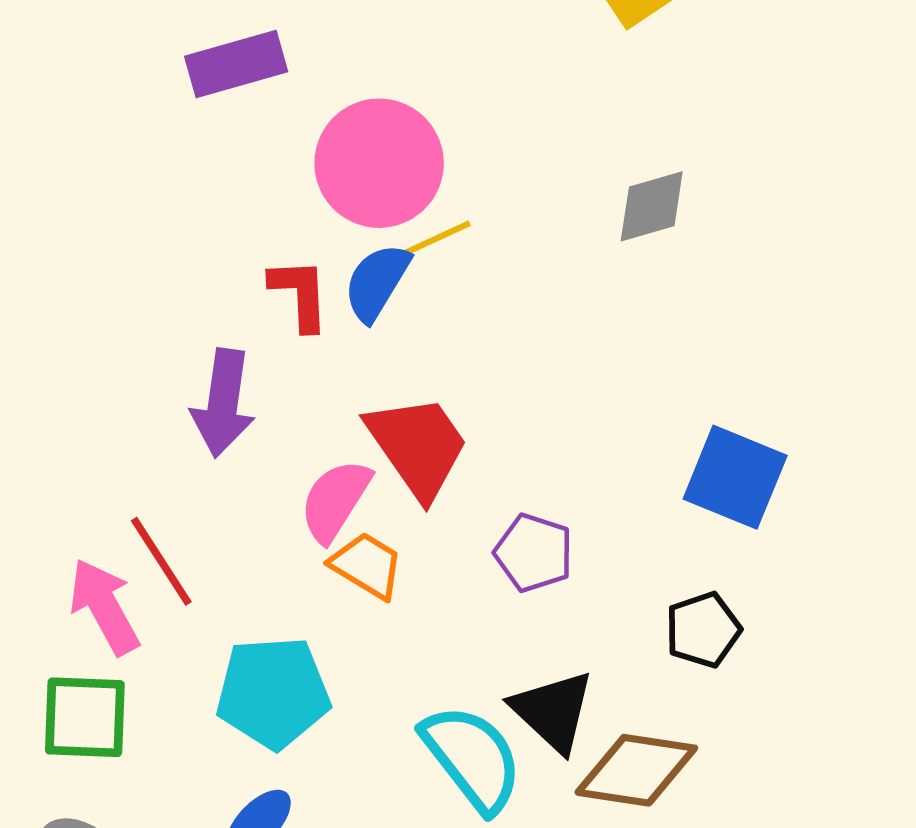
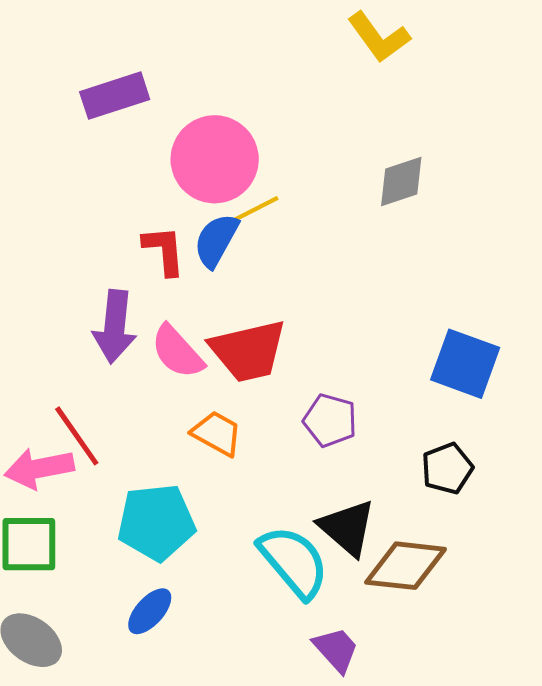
red trapezoid: (418, 446) -> (248, 351), turned 114
pink semicircle: (335, 500) -> (177, 352), moved, turned -72
pink arrow: (104, 607) -> (39, 468), turned -70

